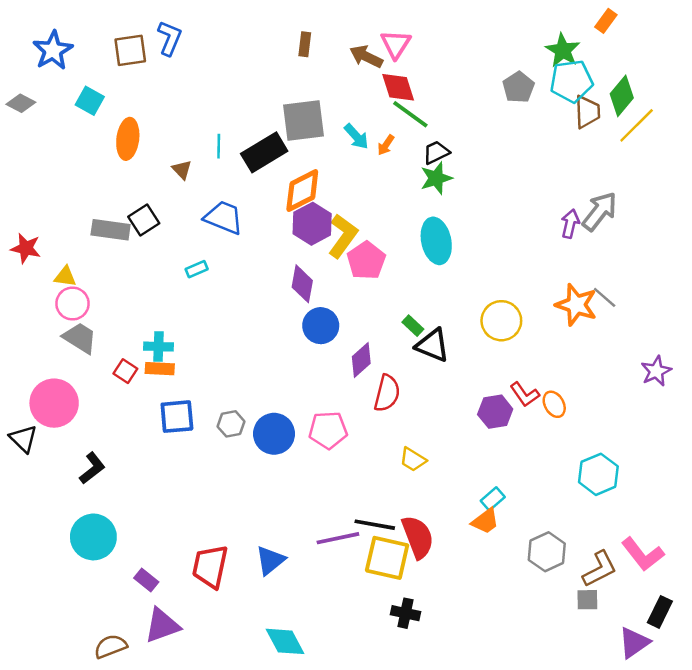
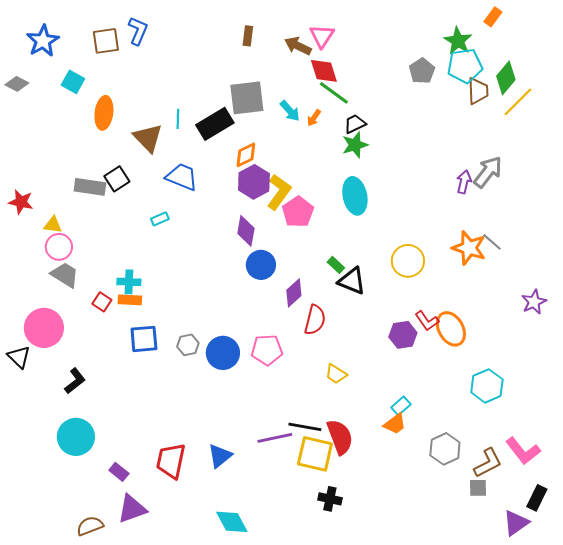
brown triangle: (182, 170) -> (148, 138), size x1.8
orange diamond: (302, 190) -> (246, 155), size x0.7
orange ellipse: (554, 404) -> (451, 329), size x1.6

